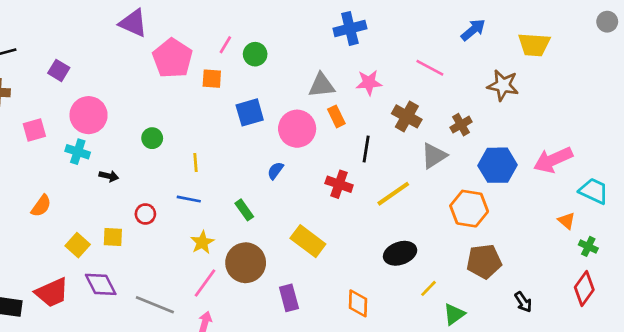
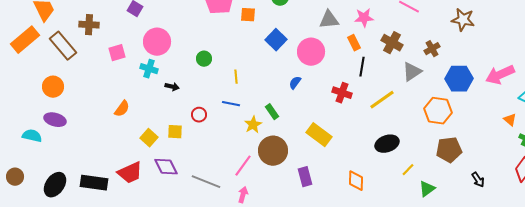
blue square: (250, 112) -> (276, 40), turned -30
orange rectangle: (336, 116) -> (354, 43), moved
yellow star: (202, 242) -> (253, 125), moved

